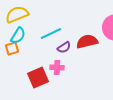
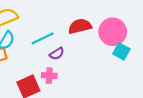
red semicircle: (87, 41) -> (80, 26), moved

